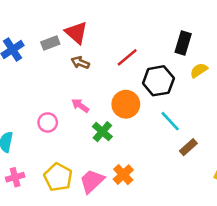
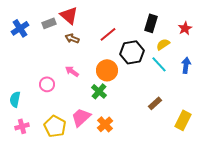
cyan line: (170, 121) -> (159, 64), moved
green cross: (102, 132) -> (99, 91), moved
pink trapezoid: (92, 181) -> (81, 117), moved

